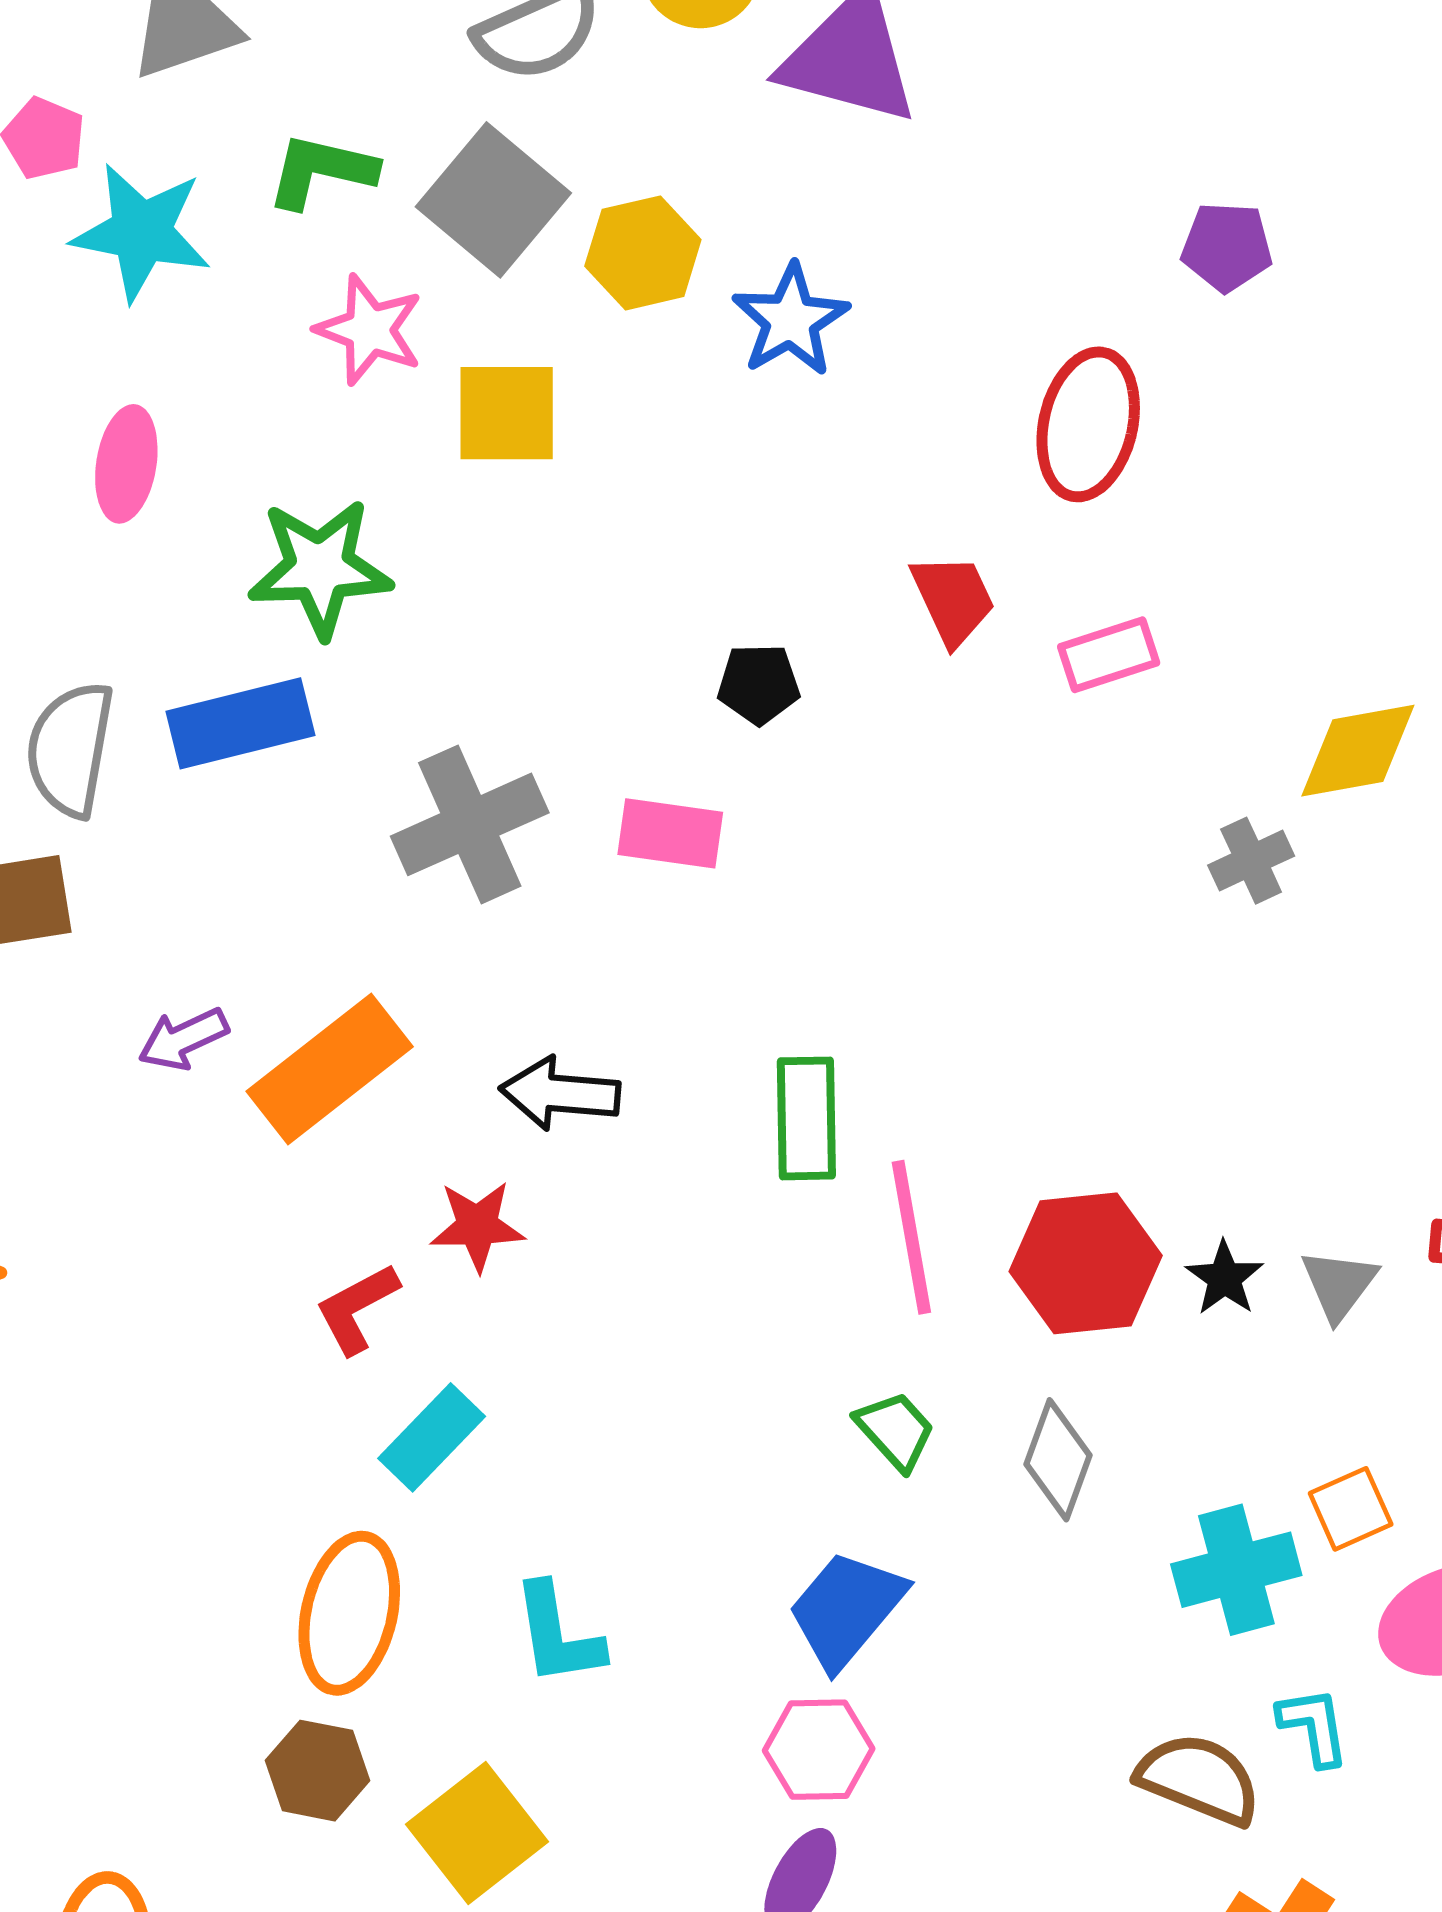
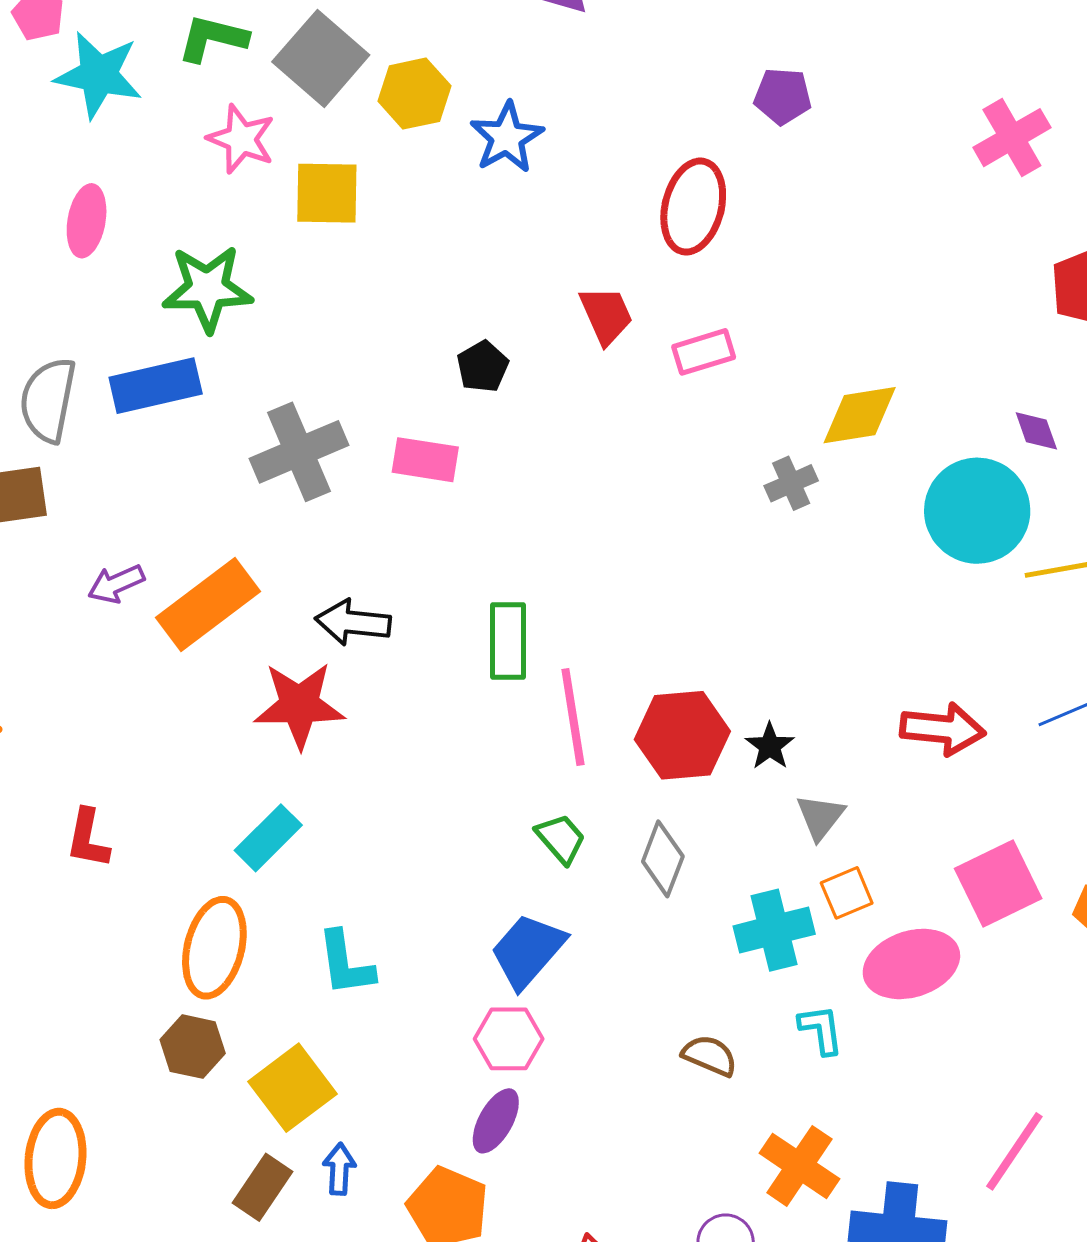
black pentagon: (759, 684) -> (483, 367), turned -30
red star: (477, 1226) -> (299, 705), size x1.5
gray triangle: (1339, 1285) -> (820, 817), moved
red L-shape: (357, 1308) -> (88, 839), moved, turned -52
brown semicircle: (1199, 1779) -> (710, 1056), moved, size x0.7

